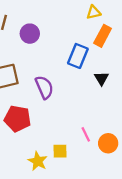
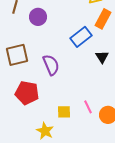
blue rectangle: (78, 56) -> (81, 37), turned 30
yellow square: (60, 151) -> (64, 112), moved

